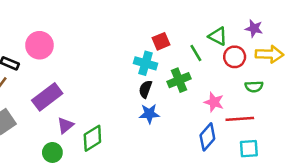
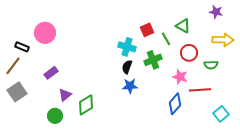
purple star: (254, 28) -> (216, 12), moved
red square: (161, 41) -> (147, 30), moved
red circle: (235, 57) -> (189, 53), moved
purple rectangle: (47, 97) -> (51, 73), size x0.6
cyan square: (249, 149) -> (221, 114), moved, turned -35

